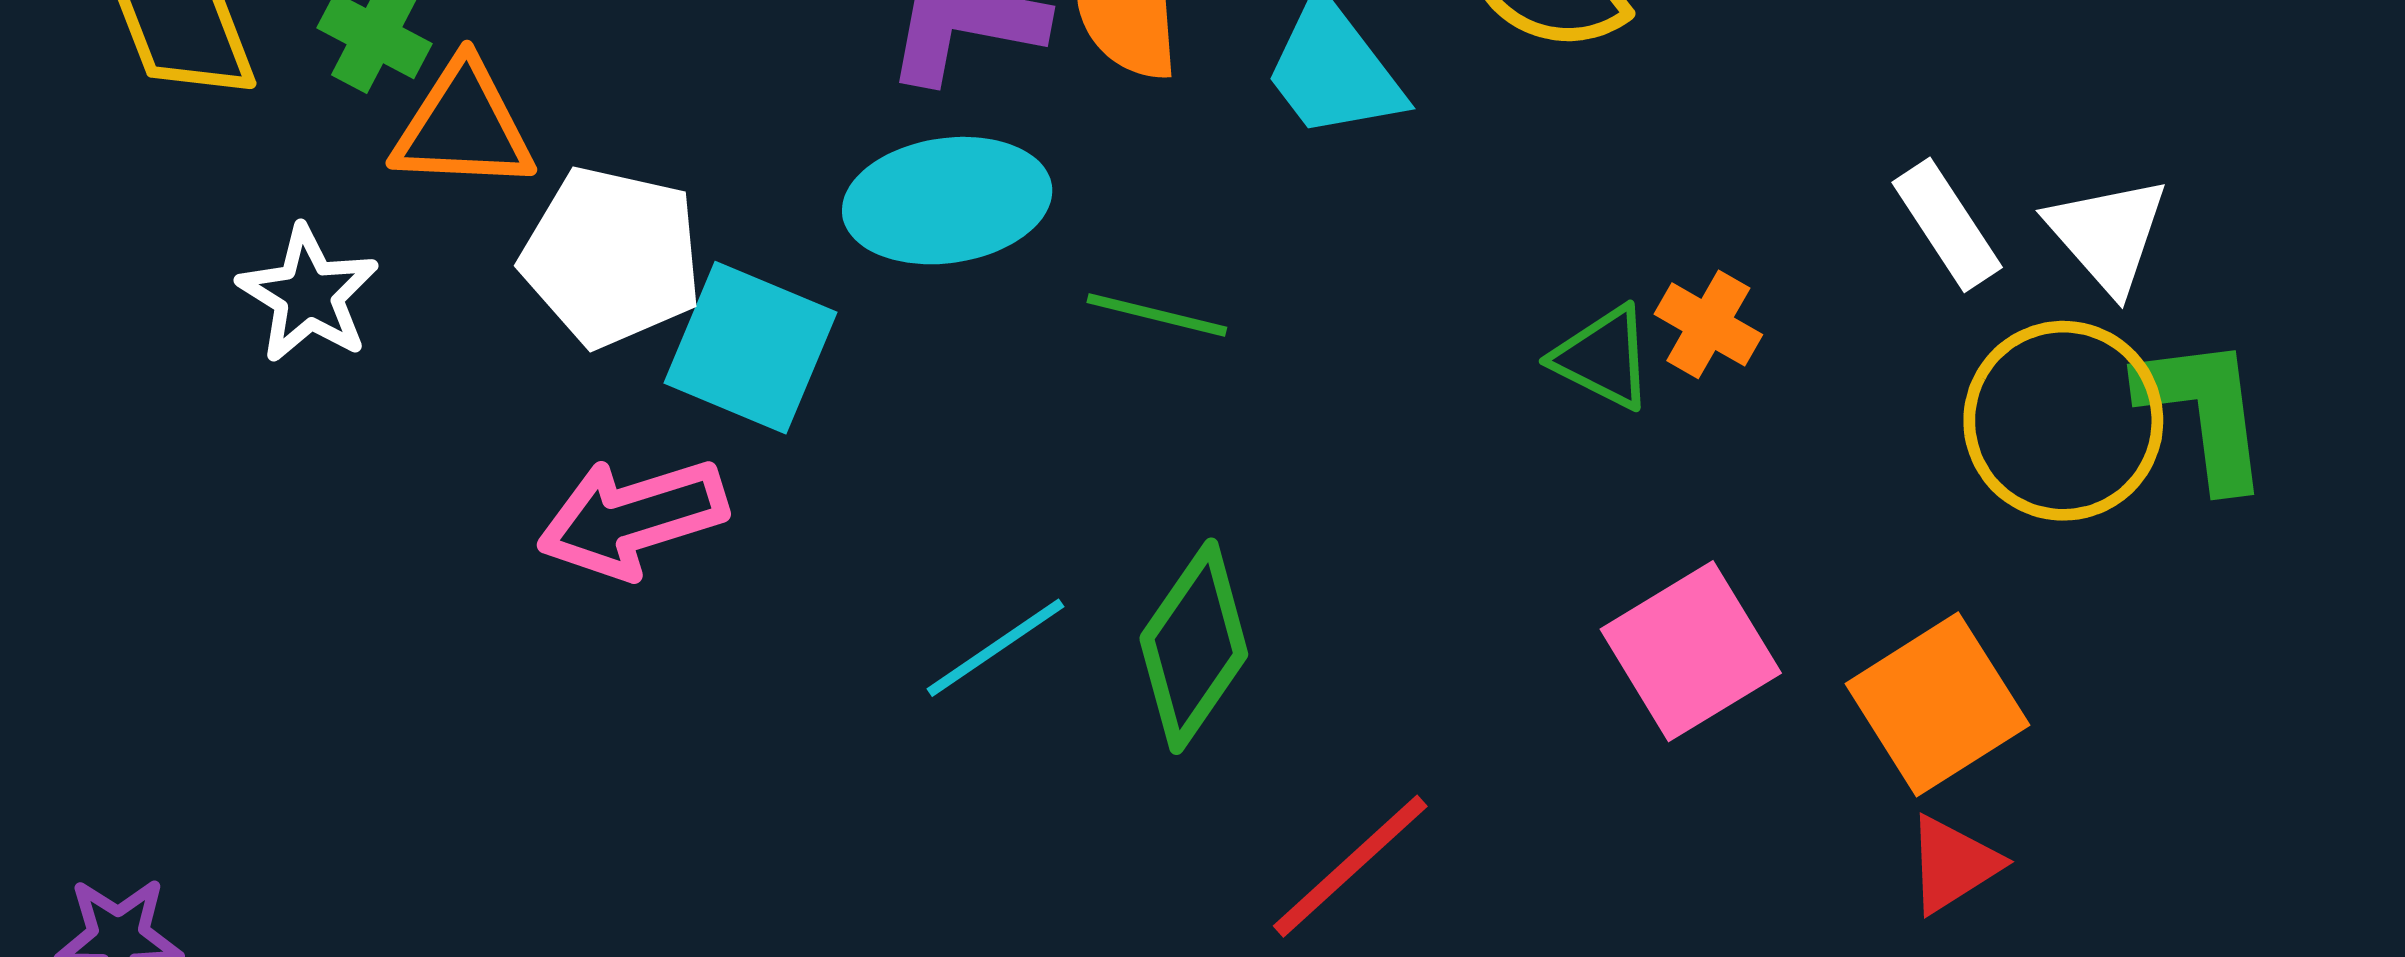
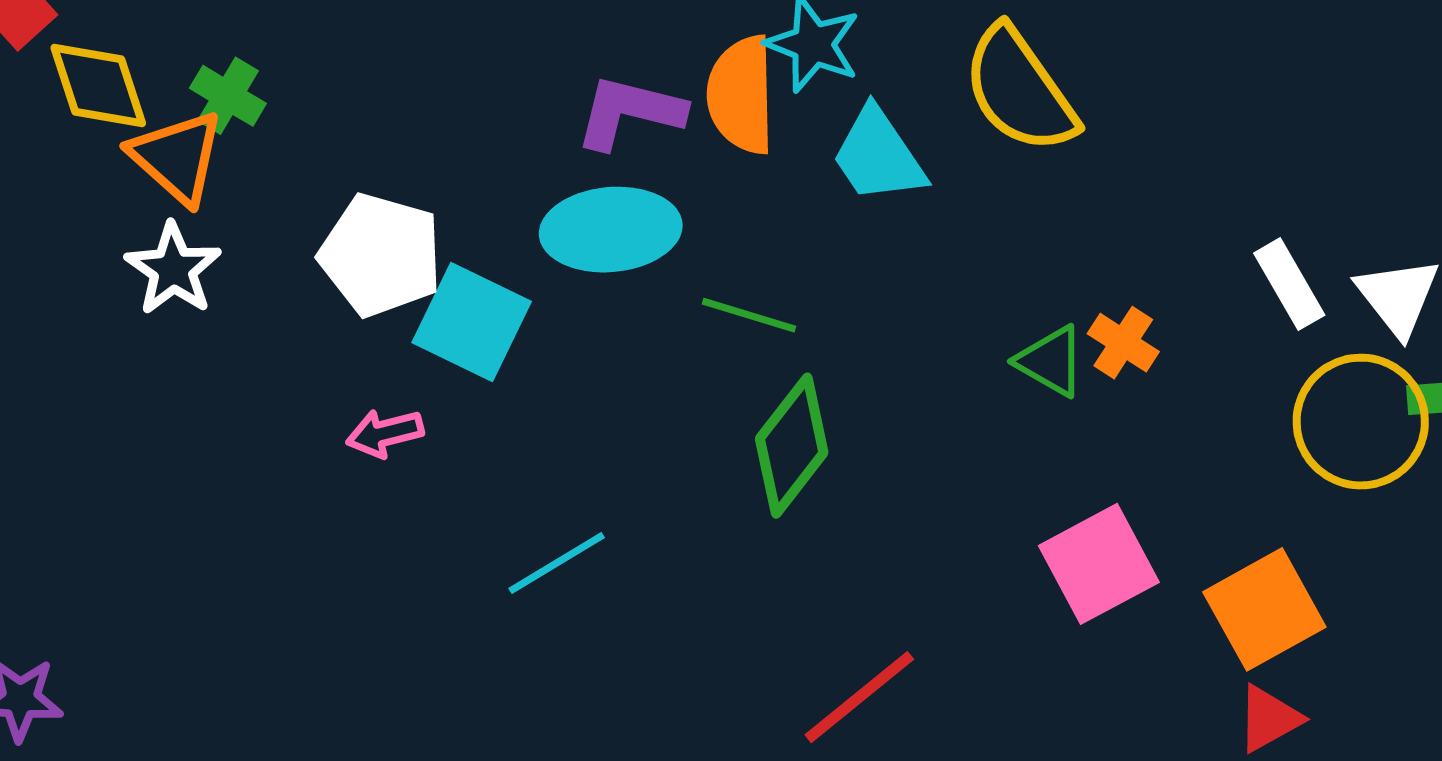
orange triangle: (463, 126) -> (177, 157), moved, turned 36
pink arrow: (632, 518) -> (385, 433), size x0.6
green diamond: (1194, 646) -> (792, 446), moved
cyan line: (995, 648) -> (557, 563), moved

